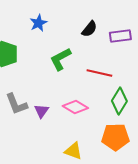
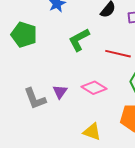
gray L-shape: (16, 104) -> (35, 99), moved

